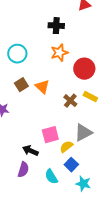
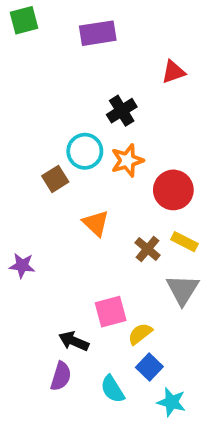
black cross: (56, 26) -> (122, 111), turned -35
cyan circle: (17, 54) -> (85, 151), moved
brown square: (21, 85) -> (55, 179), moved
gray triangle: (83, 133) -> (183, 290), moved, turned -30

